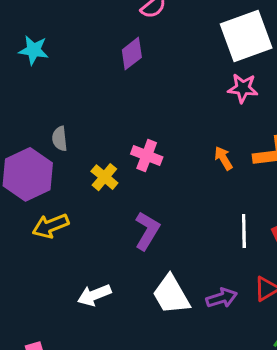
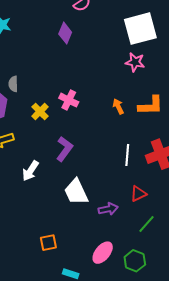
purple diamond: (132, 54) -> (65, 33), turned -35
white arrow: (94, 295) -> (30, 171), moved, turned -40
purple arrow: (222, 298) -> (108, 209), moved

